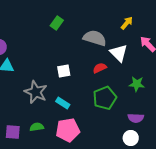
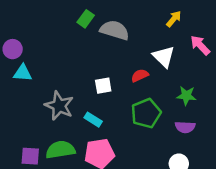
gray semicircle: (95, 38) -> (115, 30), moved
white square: (64, 71) -> (103, 86), moved
purple semicircle: (136, 118) -> (185, 127), moved
green semicircle: (37, 127) -> (60, 150), size x1.6

